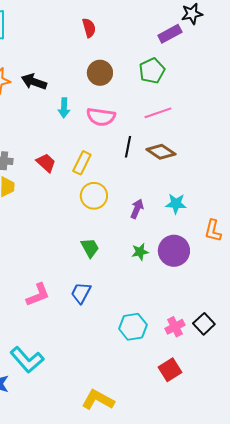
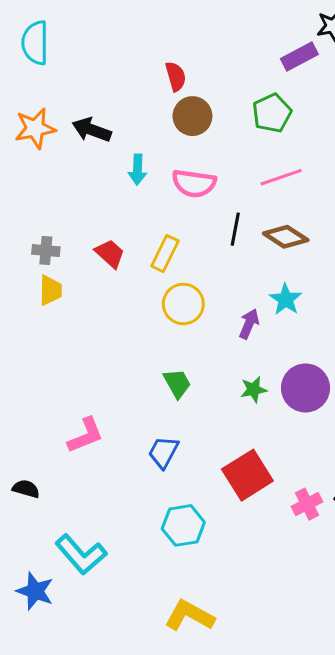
red semicircle: (89, 28) -> (176, 76), moved
cyan star: (176, 204) -> (286, 299), moved, turned 30
pink L-shape: (38, 295) -> (86, 435), moved
cyan hexagon: (133, 327) -> (183, 525), moved
red square: (170, 370) -> (247, 475), moved, size x1.4

